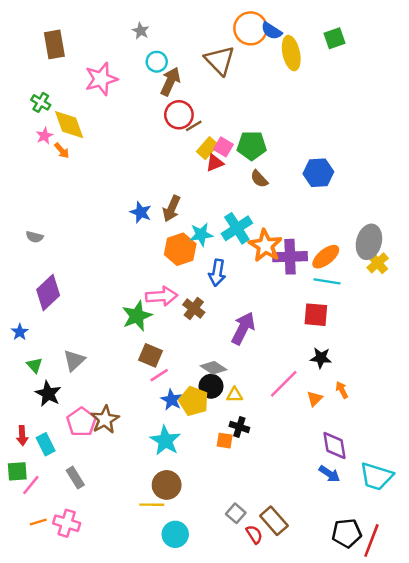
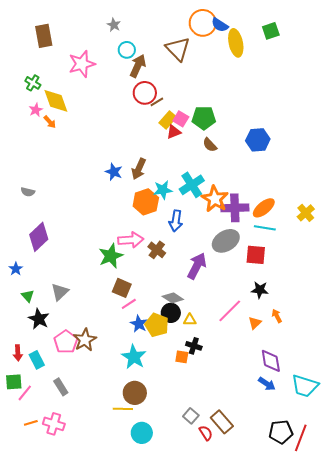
gray ellipse: (369, 242) -> (226, 241), moved, turned 44

